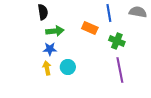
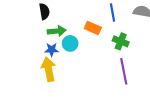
cyan circle: (68, 67) -> (70, 43), moved
yellow arrow: (47, 68) -> (48, 69), size x1.6

